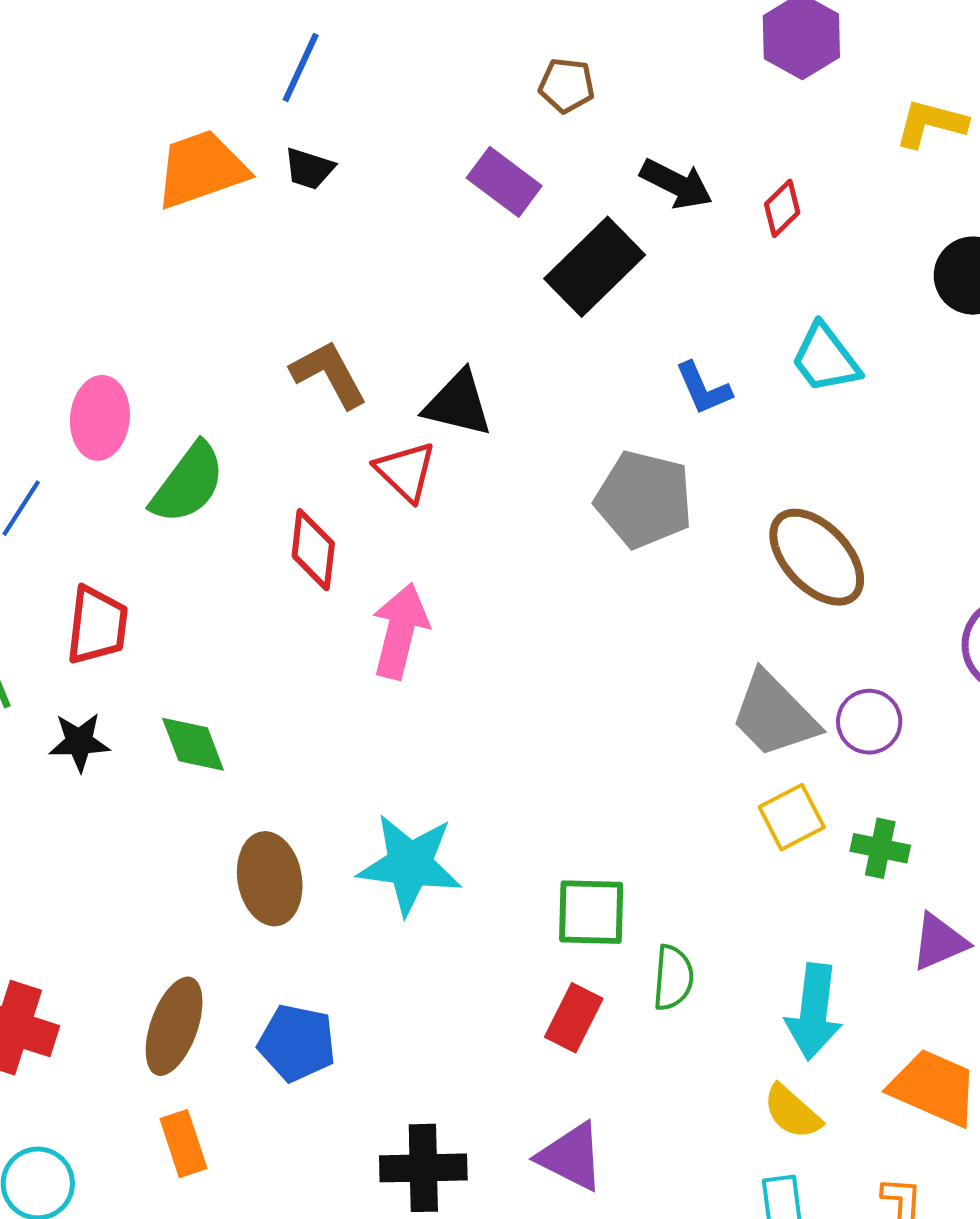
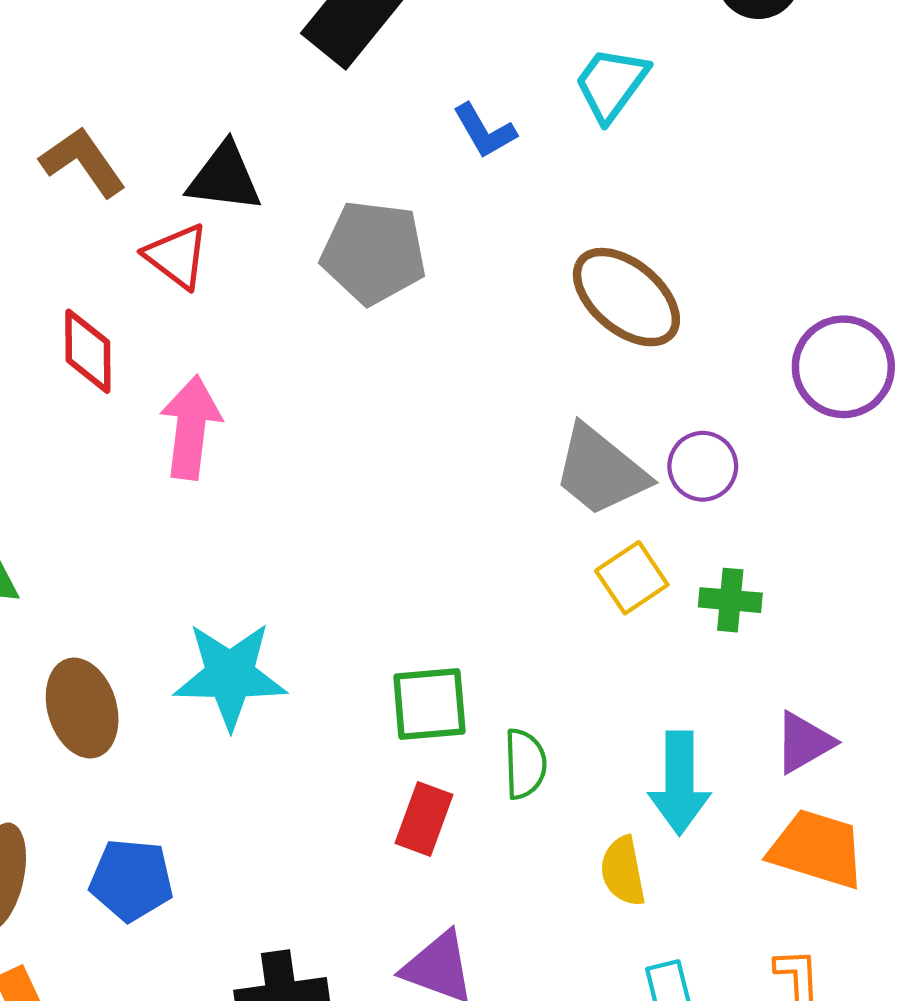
cyan trapezoid: (825, 359) -> (611, 84), turned 80
gray pentagon: (644, 499) -> (374, 252), moved
purple triangle: (939, 942) -> (804, 742), moved
yellow semicircle: (792, 1112) -> (623, 871), moved, turned 44

